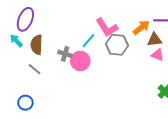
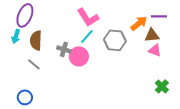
pink L-shape: (107, 27) -> (88, 17), moved
cyan arrow: (16, 41) -> (16, 36), turned -120

